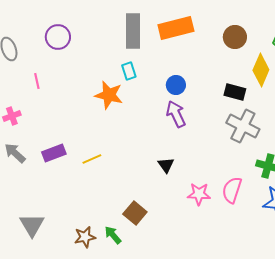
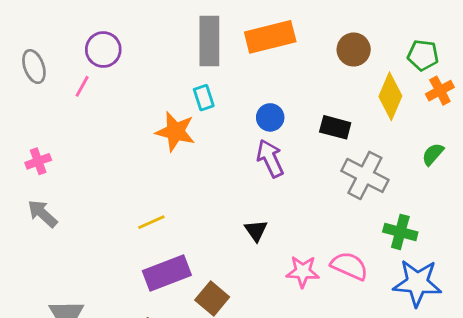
pink line: (37, 81) -> (82, 86), moved, turned 42
black rectangle: (235, 92) -> (335, 127), moved
purple rectangle: (54, 153) -> (167, 273), moved, size x1.4
pink semicircle: (232, 190) -> (349, 266), turned 96

